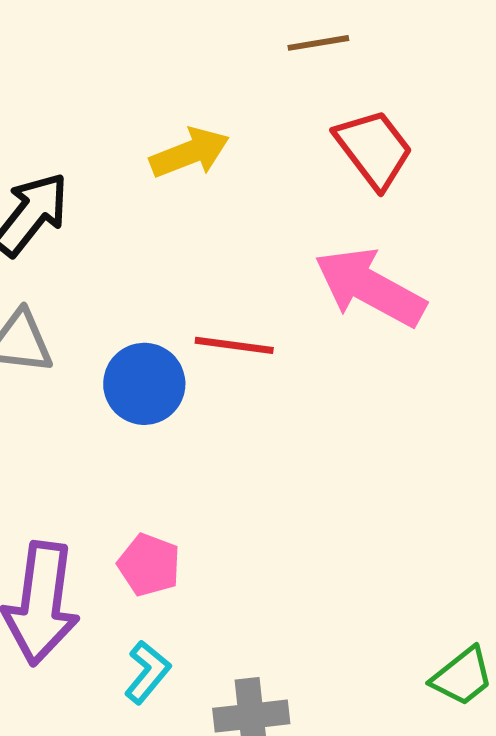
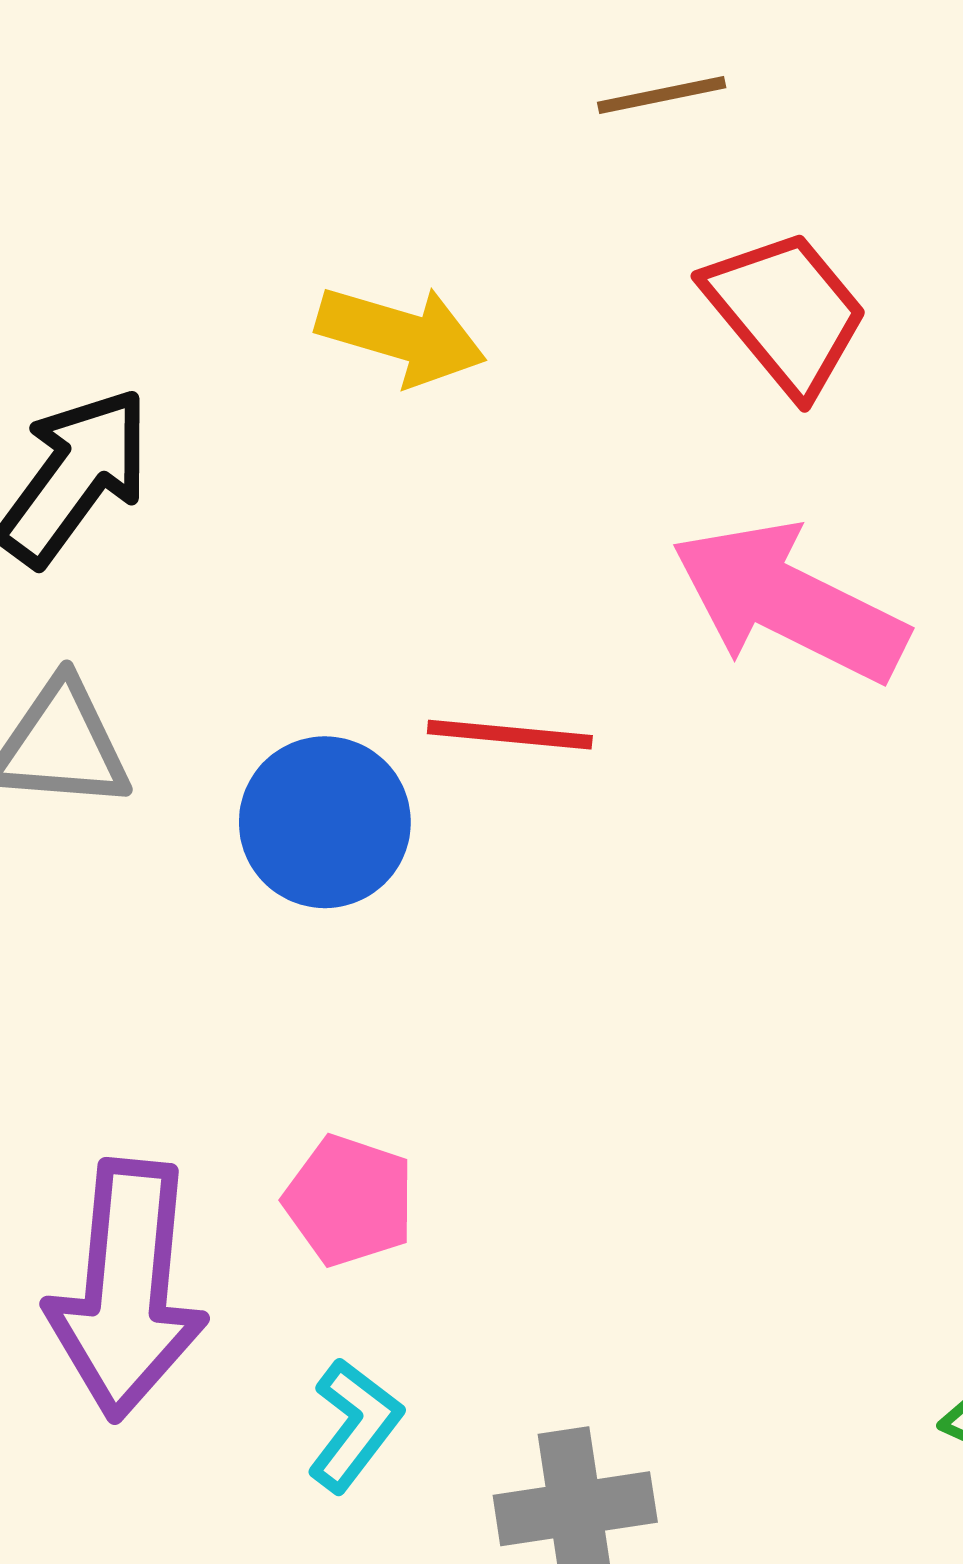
yellow arrow: (190, 153) -> (401, 335), turned 40

